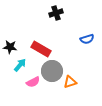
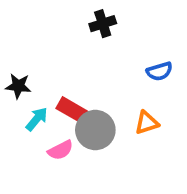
red rectangle: (41, 49) -> (75, 112), moved
orange triangle: (70, 82) -> (147, 123), moved

